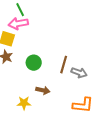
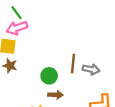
green circle: (34, 63) -> (49, 76), moved

